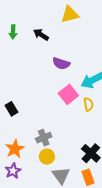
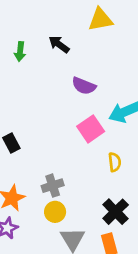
green arrow: (13, 32) -> (20, 51), moved
yellow semicircle: (88, 104) -> (115, 162), moved

